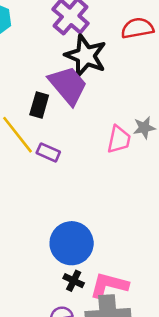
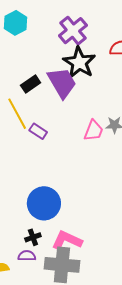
black rectangle: (39, 105) -> (31, 84), moved, turned 30
black cross: (74, 281) -> (33, 237), moved, turned 35

